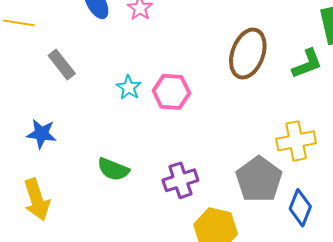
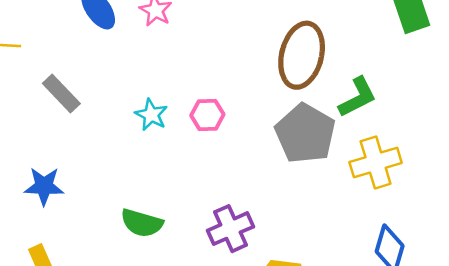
green L-shape: (307, 64) -> (358, 97), moved
pink hexagon: (171, 92) -> (207, 115), size x0.7
gray pentagon: (259, 179) -> (305, 134), moved

